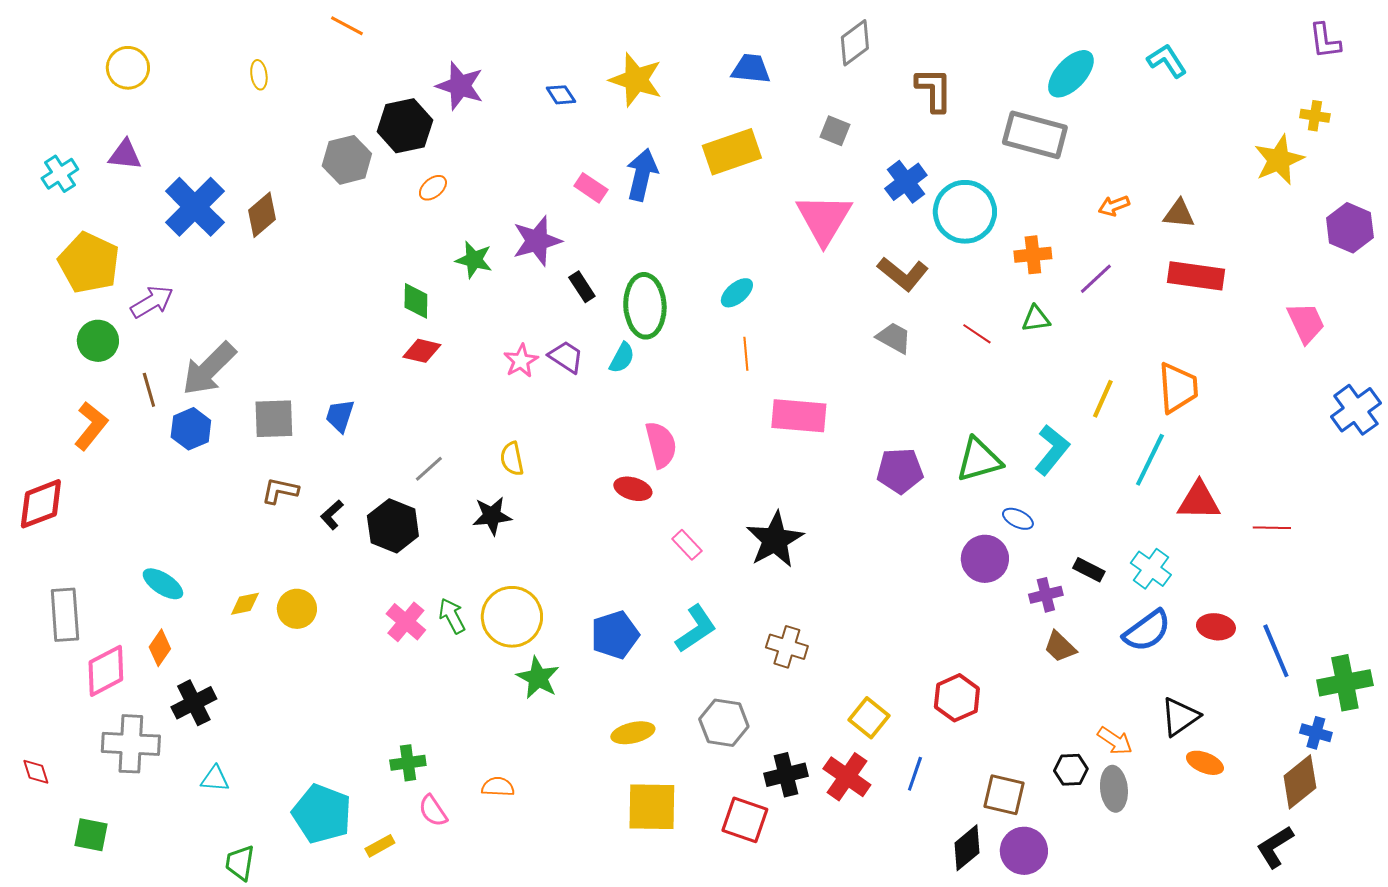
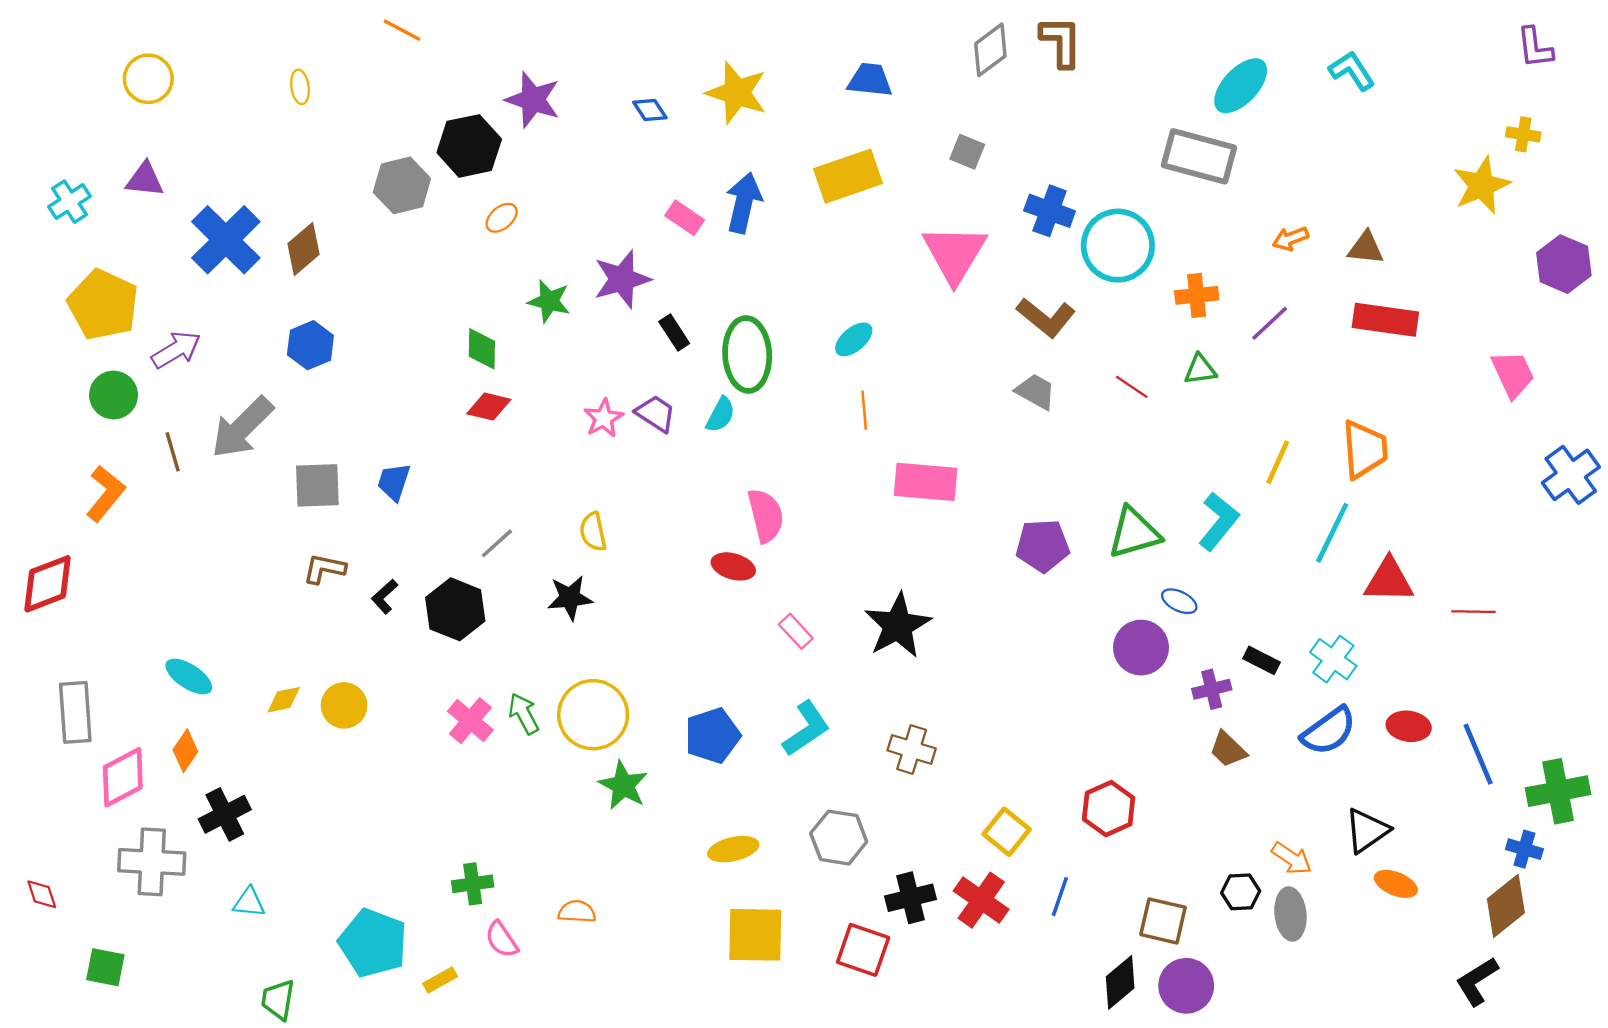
brown L-shape: (934, 90) -> (1061, 42), moved
blue cross: (906, 182) -> (1050, 211), turned -33
blue hexagon: (191, 429) -> (310, 345), moved

